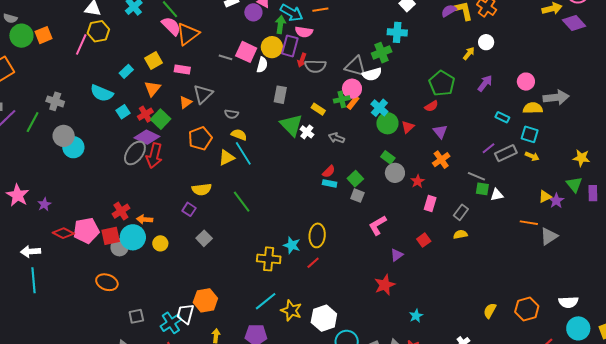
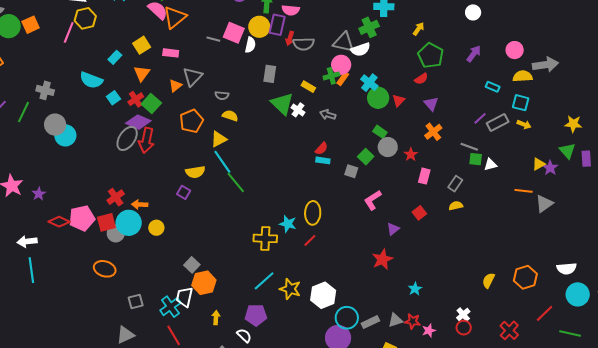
yellow arrow: (469, 53) -> (419, 29), moved
cyan line: (243, 153) -> (222, 162), moved
green square: (355, 179) -> (366, 157), moved
gray square: (204, 238) -> (192, 265), moved

